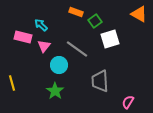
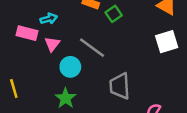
cyan arrow: (41, 25) -> (49, 19), turned 120
white square: (110, 39) -> (167, 42), moved

